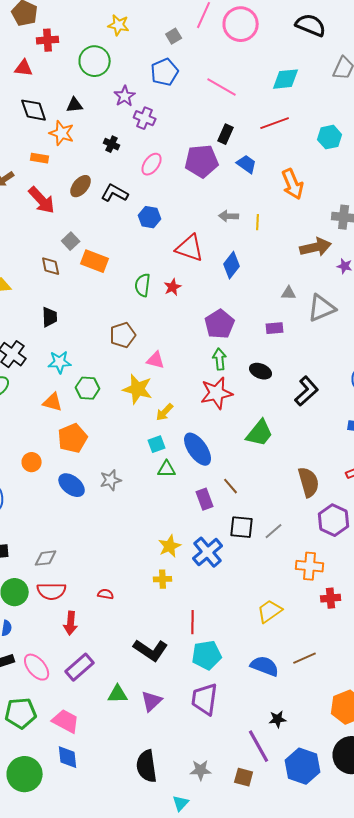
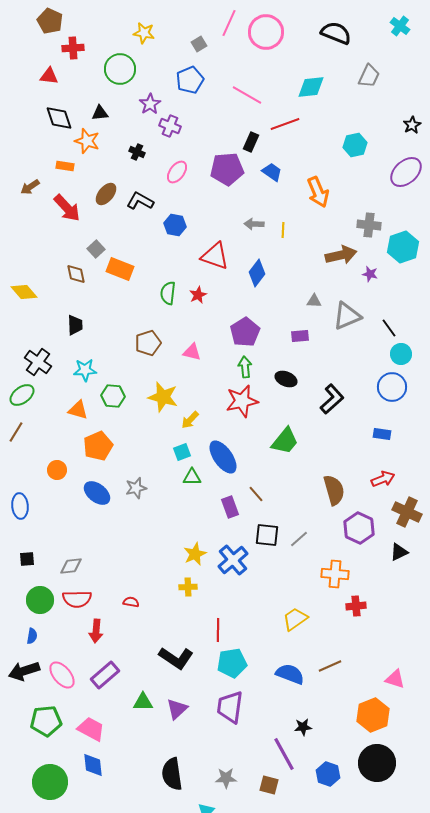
red line: (275, 123) -> (285, 124), moved
pink triangle: (156, 360) -> (192, 352), moved
blue hexagon: (303, 766) -> (328, 774), size x0.7

